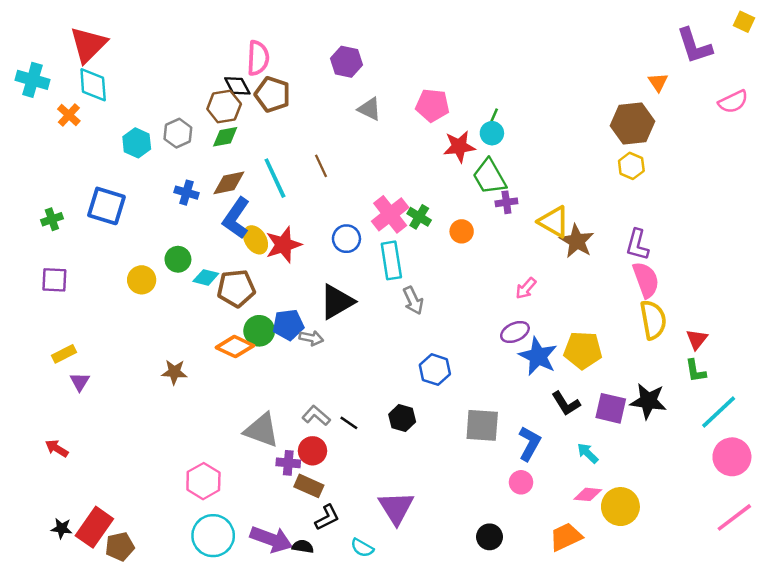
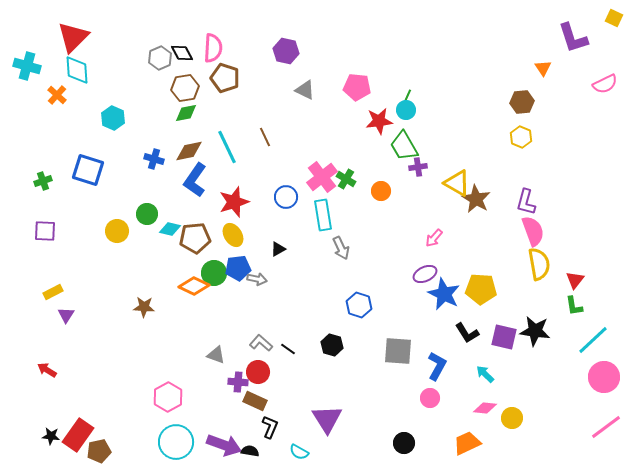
black diamond: (237, 86) -> (182, 53), moved
brown hexagon: (633, 123) -> (522, 102), size x0.7
gray hexagon: (178, 133) -> (160, 58), moved
yellow ellipse: (256, 240) -> (233, 235), moved
black triangle: (337, 302) -> (278, 249), size x0.5
gray triangle: (262, 430) -> (216, 355), size x0.6
yellow circle: (620, 507) -> (512, 418), size x0.7
black L-shape: (327, 517) -> (270, 427), turned -40

